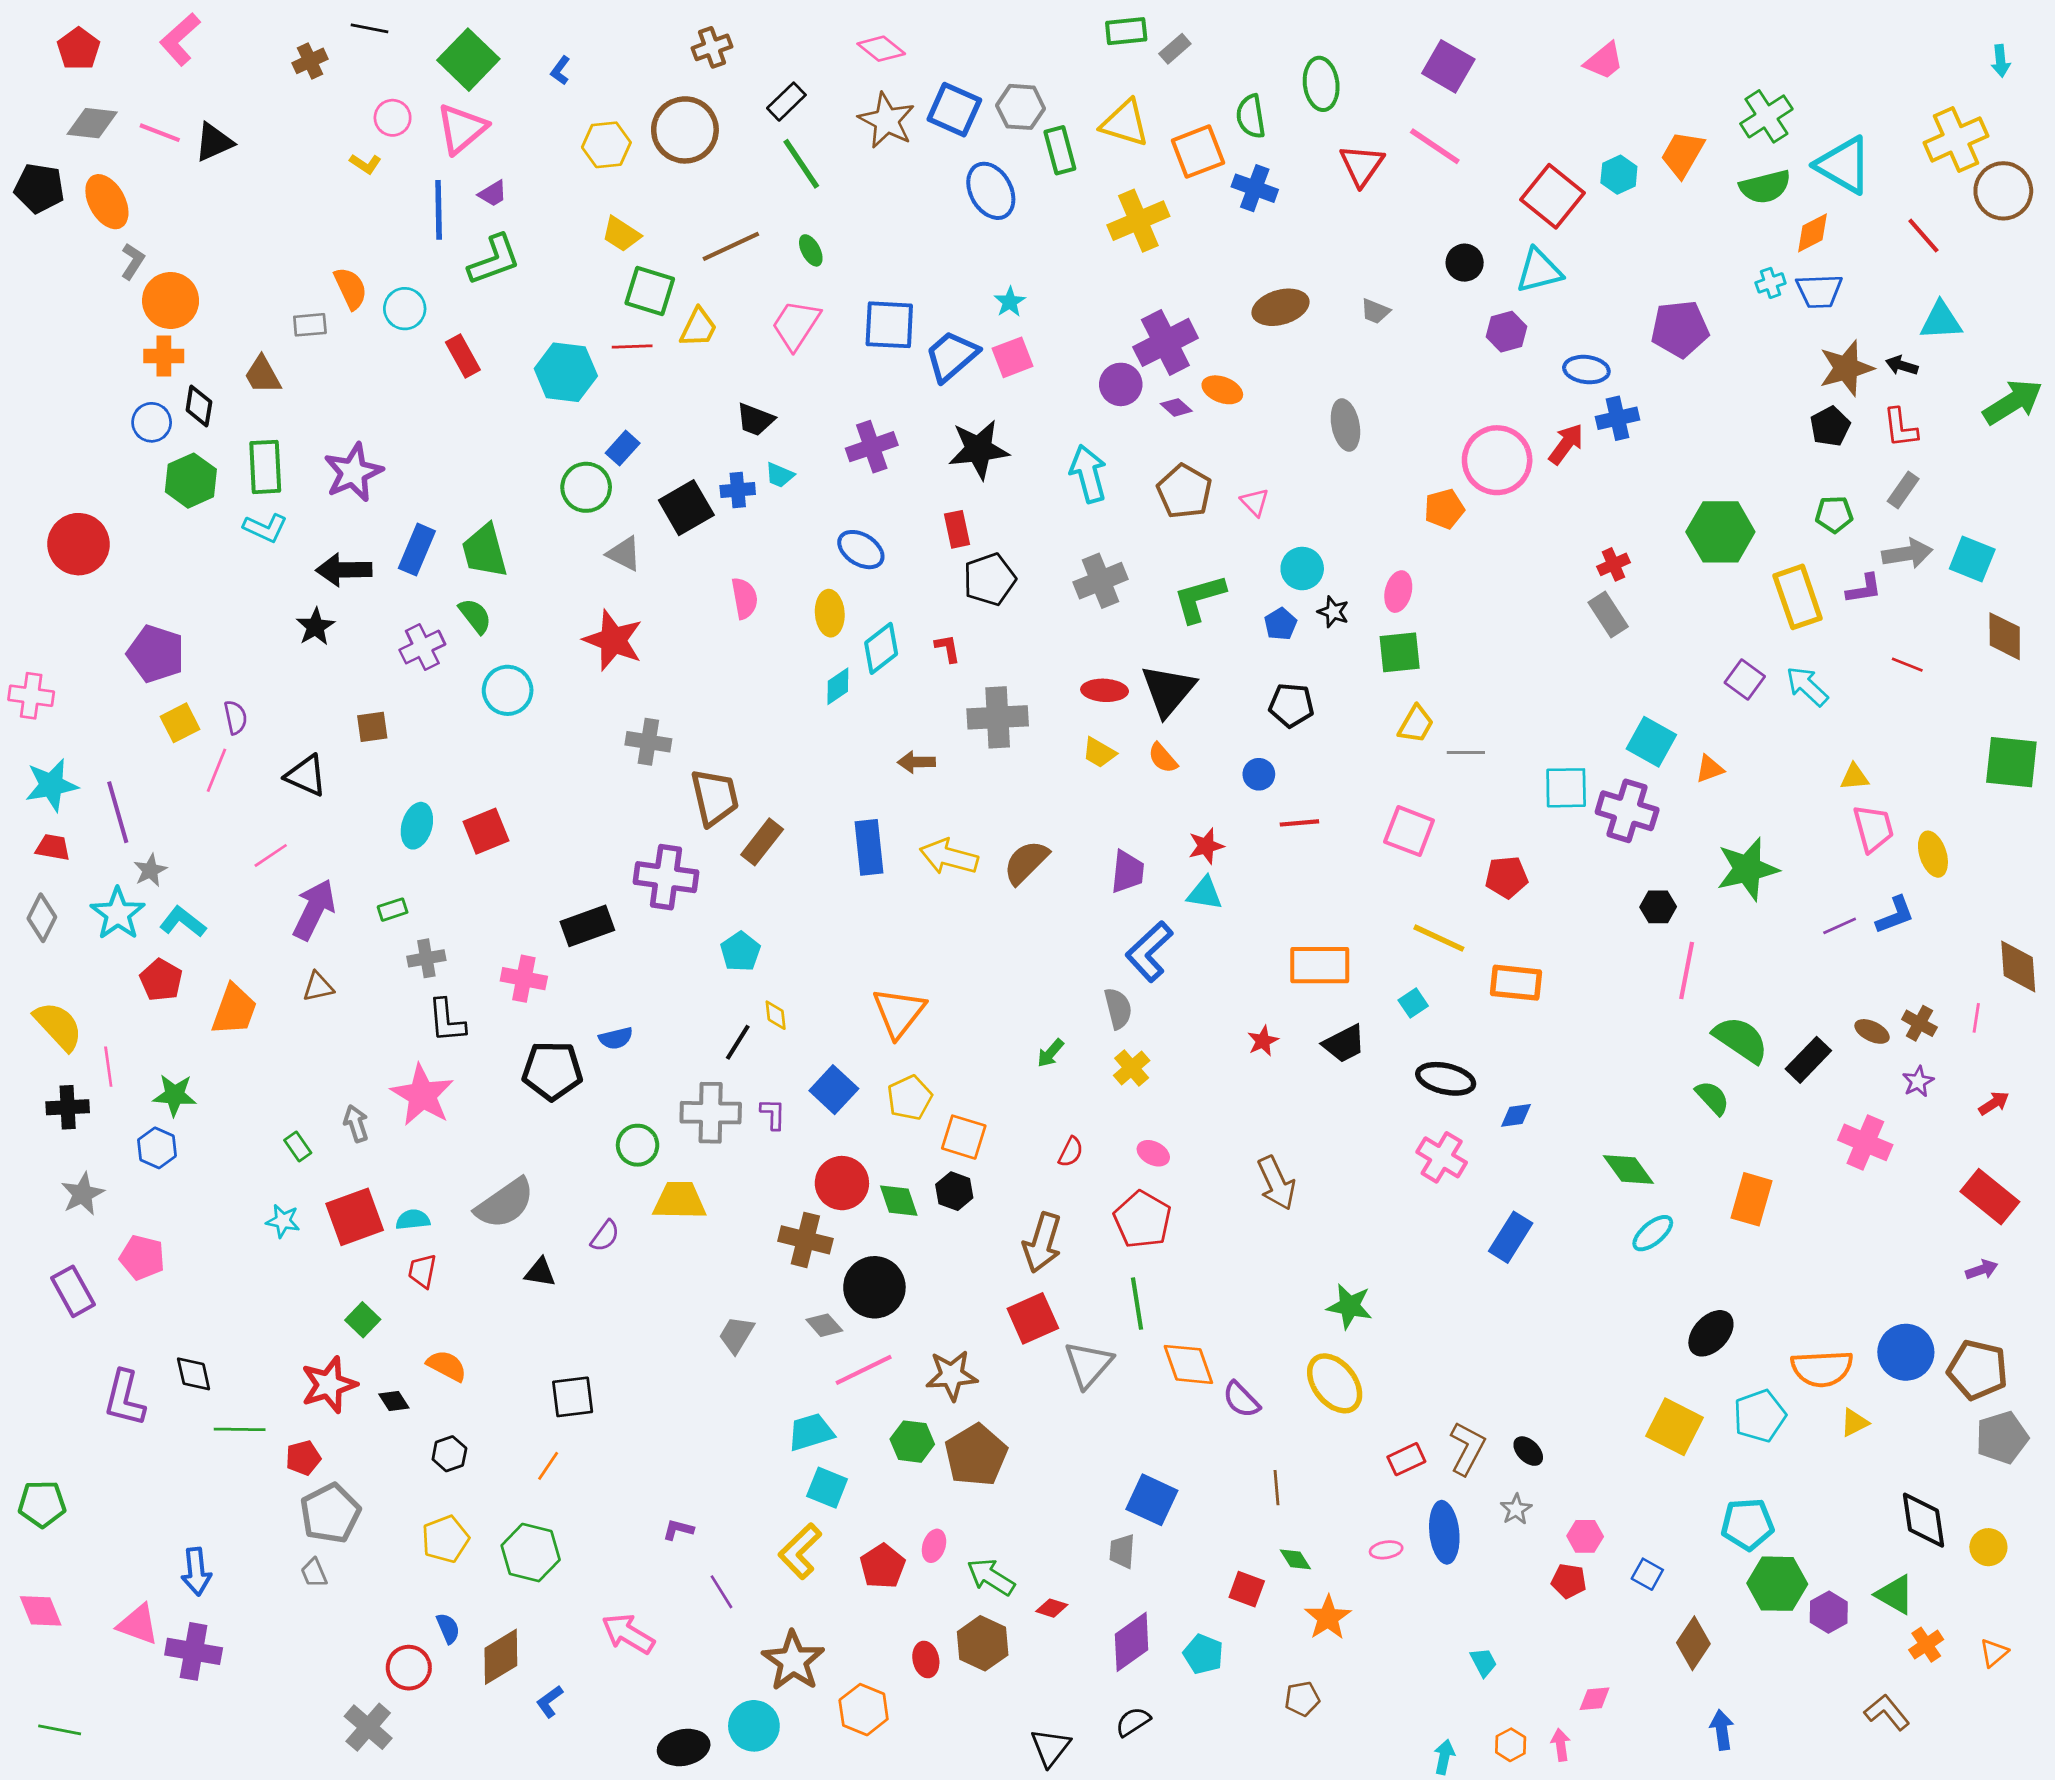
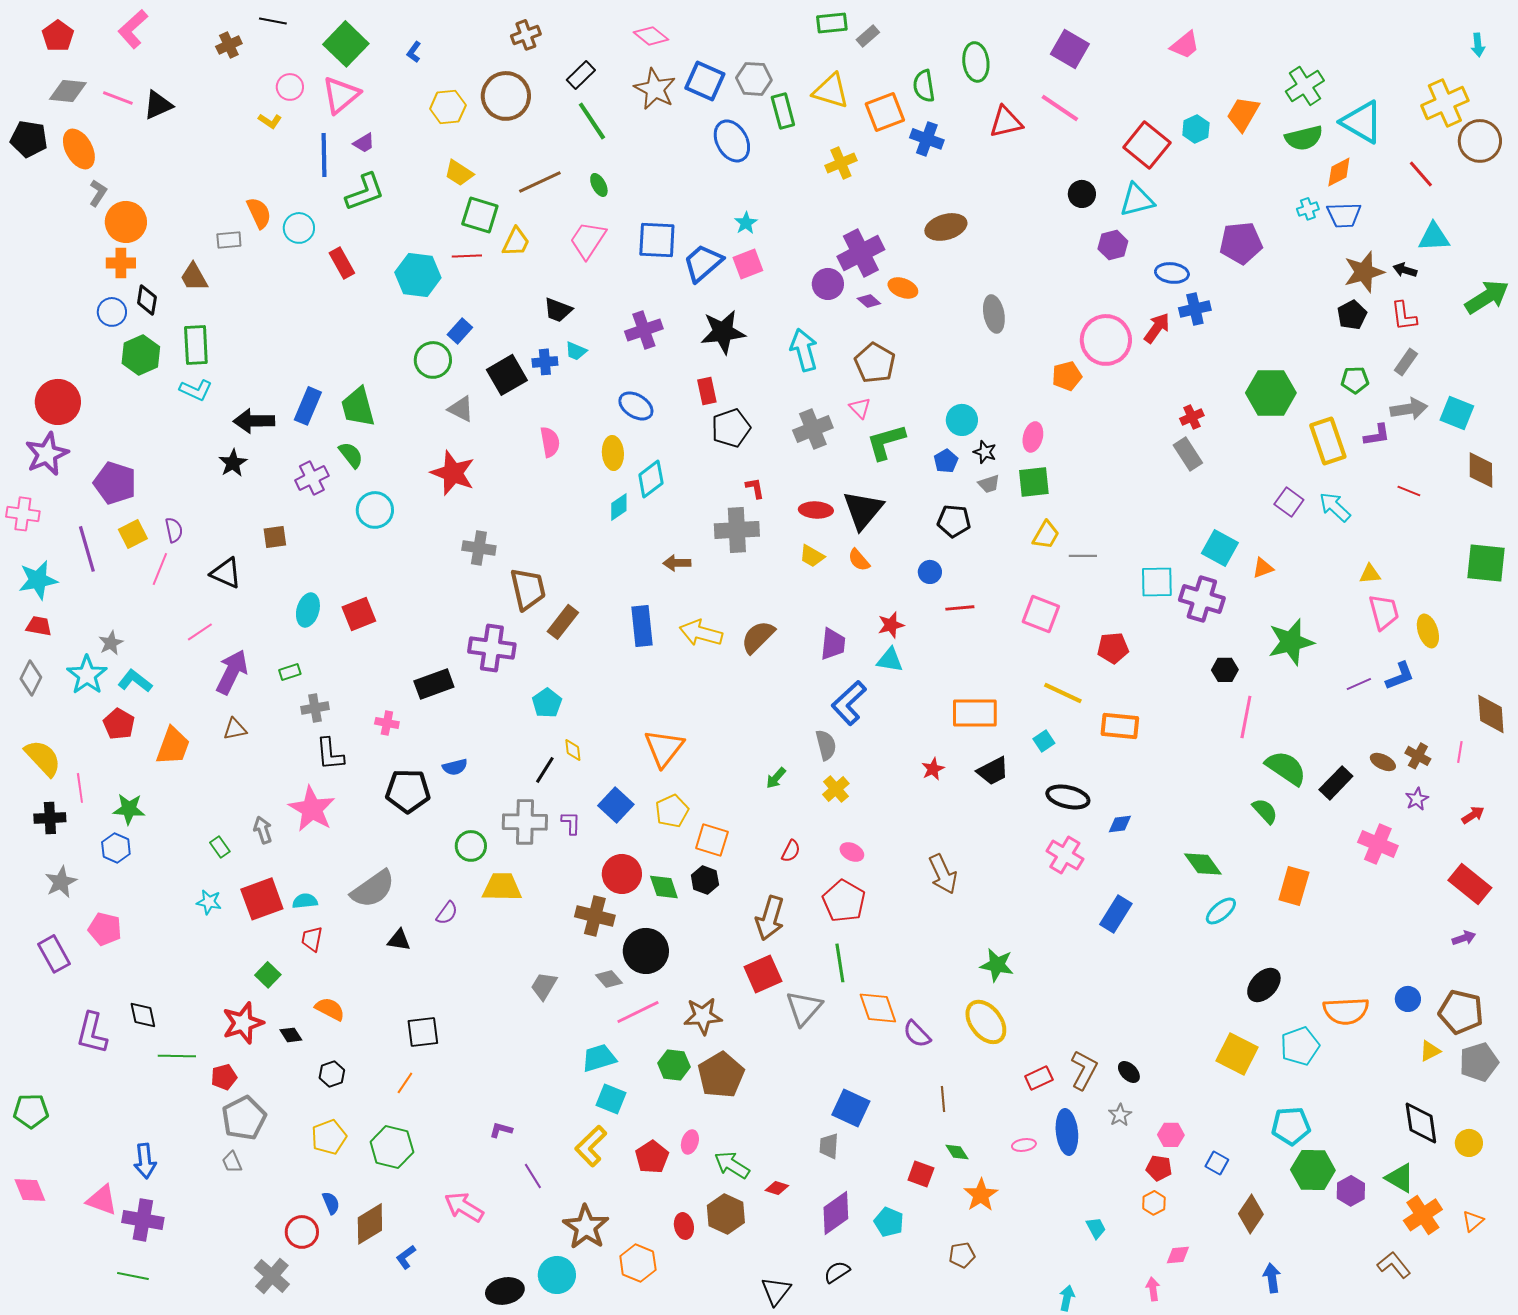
red triangle: (1362, 165) -> (1006, 122), turned 42
yellow cross: (1138, 221) -> (841, 163), size x0.7
gray trapezoid: (1375, 311) -> (989, 484), moved, turned -40
purple star: (353, 472) -> (47, 454), moved
pink triangle: (1255, 502) -> (860, 408), moved
red L-shape: (948, 648) -> (755, 488), moved
purple line: (118, 812) -> (87, 549), moved
pink cross: (524, 979) -> (387, 723), size x0.7
blue circle: (1906, 1352) -> (1408, 999), size x0.6
yellow triangle: (1854, 1423) -> (1430, 1051), moved
orange cross: (1926, 1645) -> (1423, 1215), size x1.5
green line: (60, 1730) -> (133, 1276), moved
orange hexagon: (1511, 1745) -> (1154, 1203), moved

